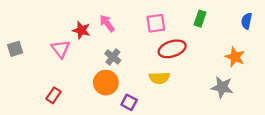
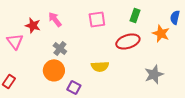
red ellipse: (172, 49) -> (128, 41), moved
orange star: (235, 57) -> (161, 33), moved
gray star: (222, 87) -> (154, 74), turned -30

